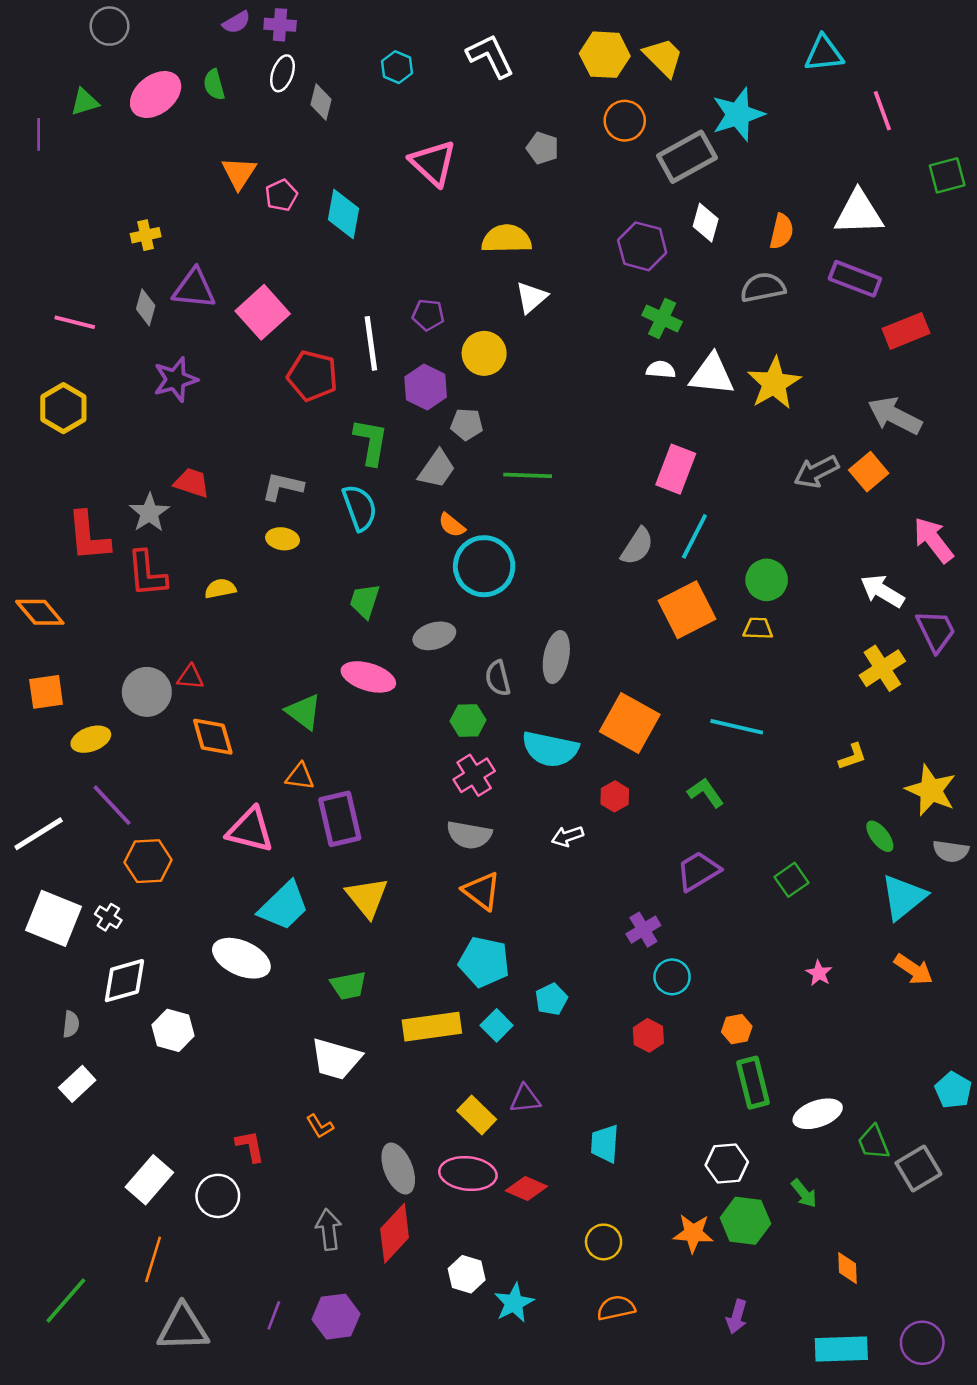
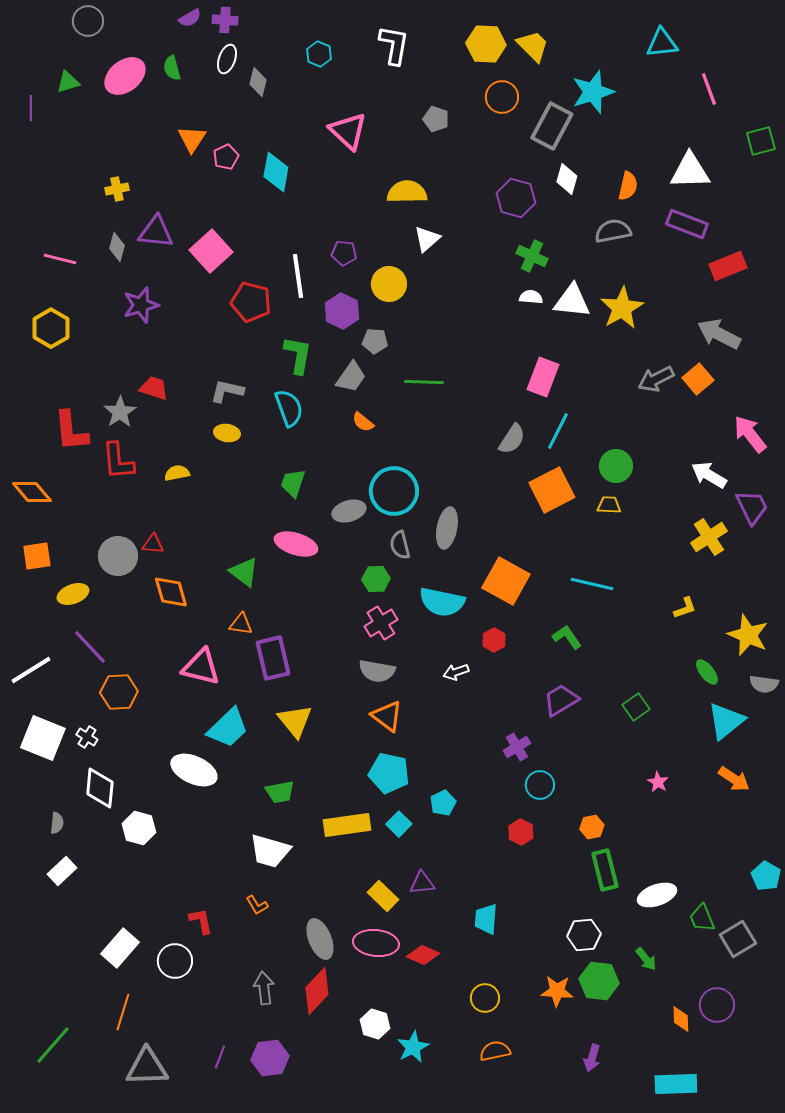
white L-shape: (490, 56) -> (394, 45), turned 36
gray rectangle: (687, 157) -> (552, 126), turned -33
cyan circle: (484, 566) -> (394, 491), moved
white diamond: (124, 981) -> (100, 788), turned -69
purple circle: (922, 1343) -> (717, 1005), moved

